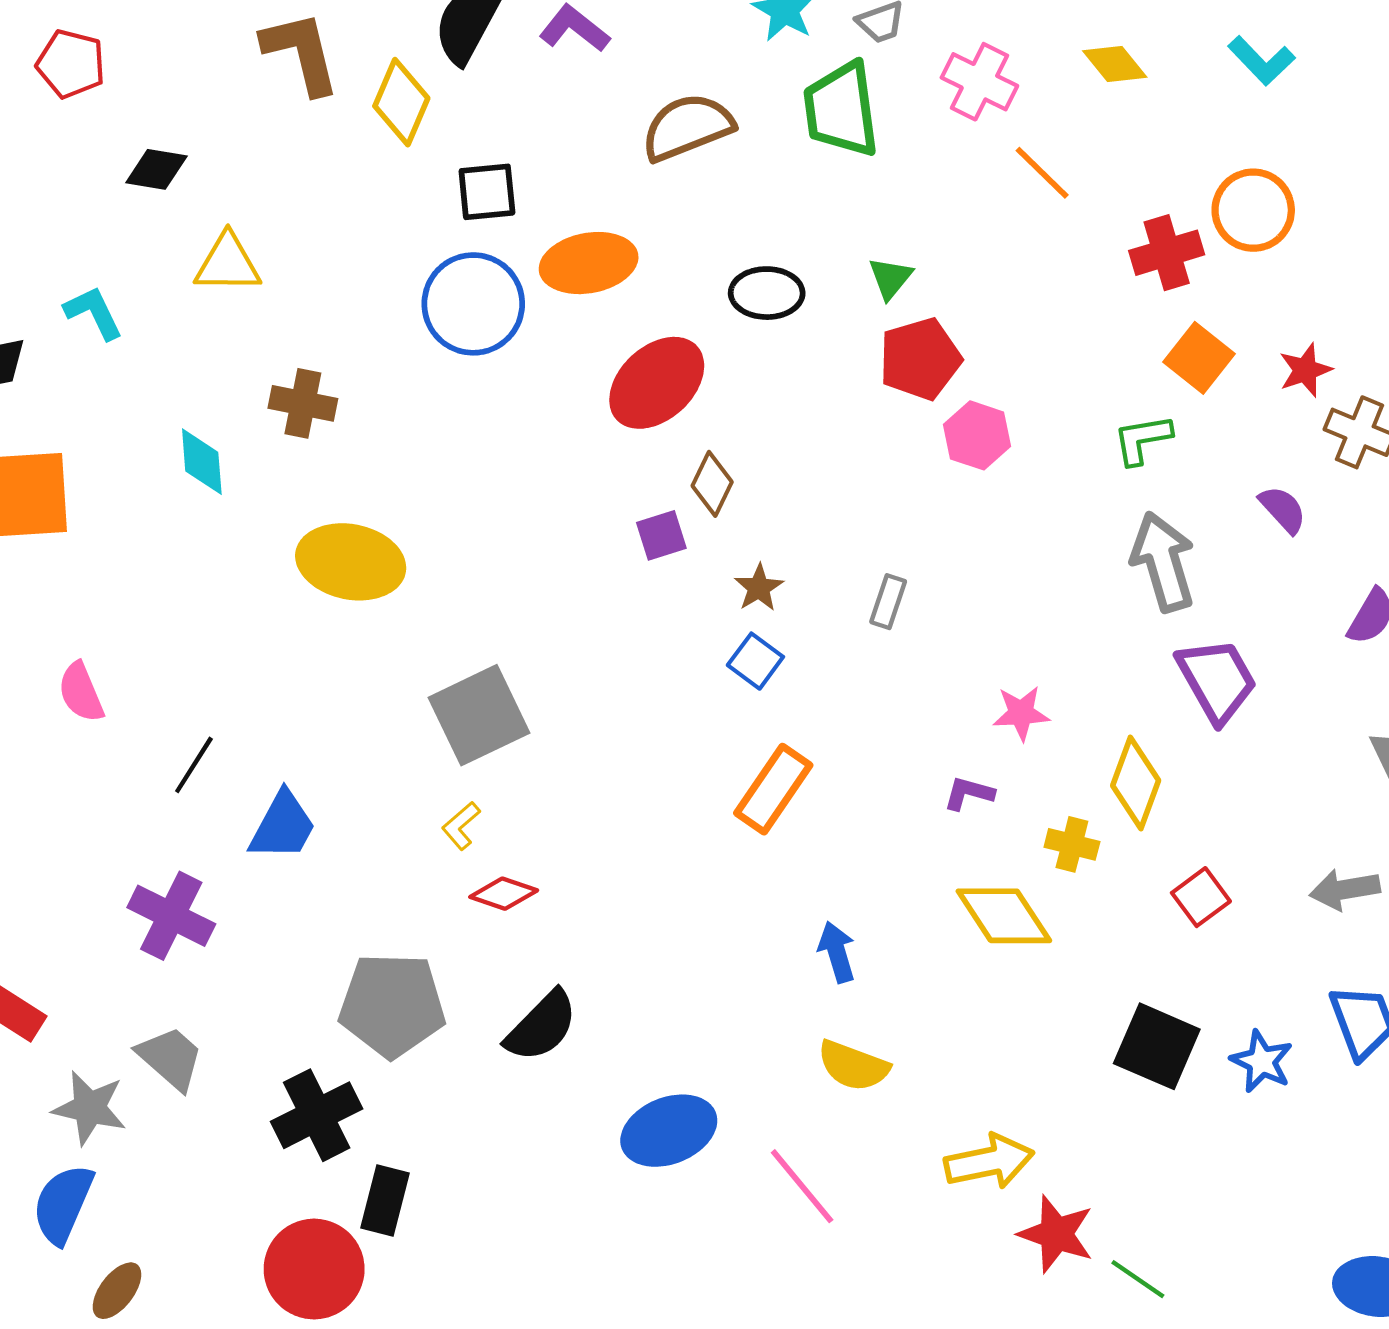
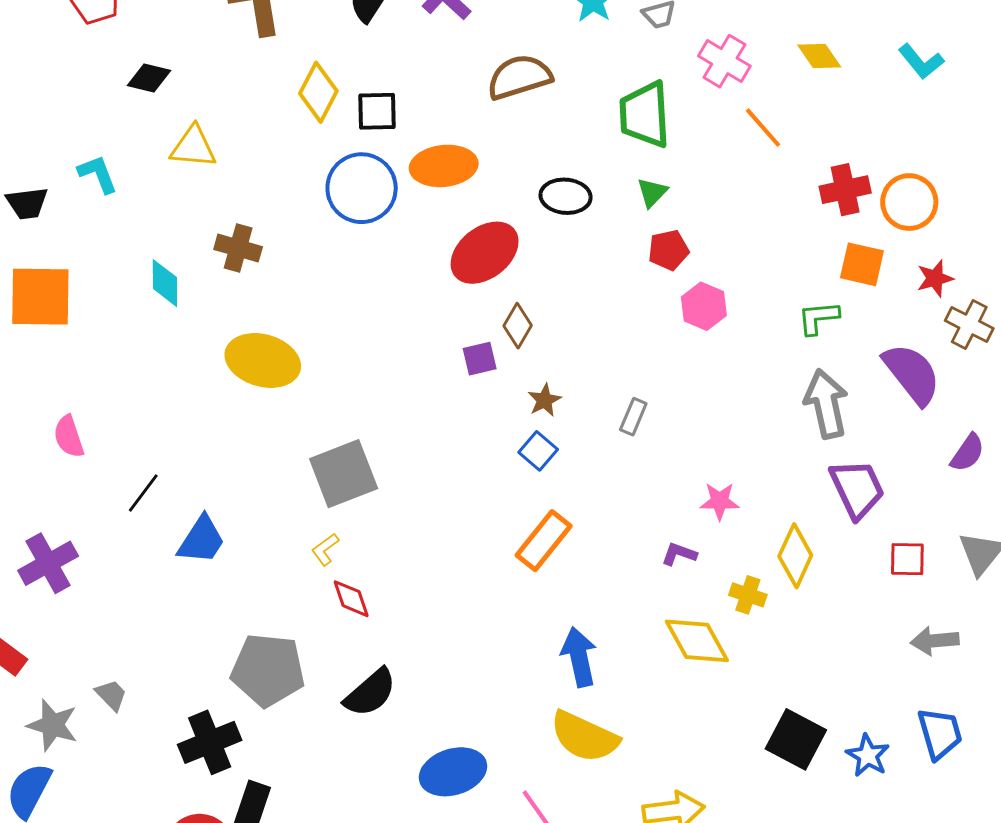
yellow diamond: (401, 102) -> (318, 92), moved
green trapezoid: (841, 109) -> (645, 115), moved
orange circle: (1253, 210) -> (909, 202), moved
orange square: (1199, 358) -> (862, 264), turned -30
red pentagon: (920, 359) -> (668, 250), size x0.7
purple semicircle: (1283, 509) -> (912, 374), size x1.8
red diamond: (504, 894) -> (351, 599), turned 48
red square: (1201, 897) -> (907, 559), moved, turned 33
purple cross: (171, 916) -> (48, 563), moved, turned 30
blue arrow: (837, 952) -> (579, 657), size x1.4
gray trapezoid: (170, 1058) -> (111, 695), size x0.7
yellow semicircle: (853, 1066) -> (584, 737), size x1.4

